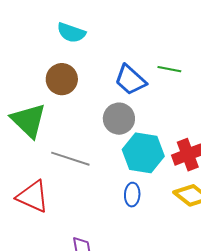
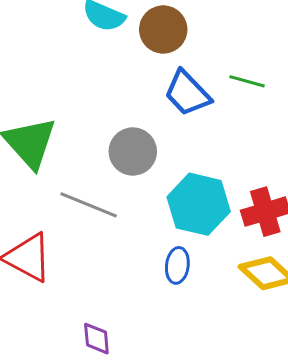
brown circle: (62, 79) -> (163, 29), moved
gray circle: (119, 119) -> (133, 151), moved

